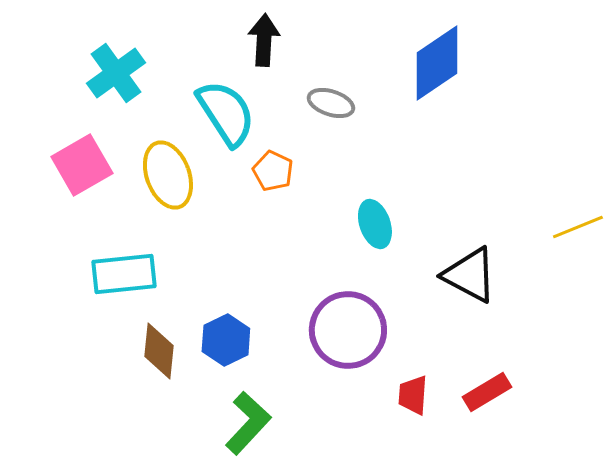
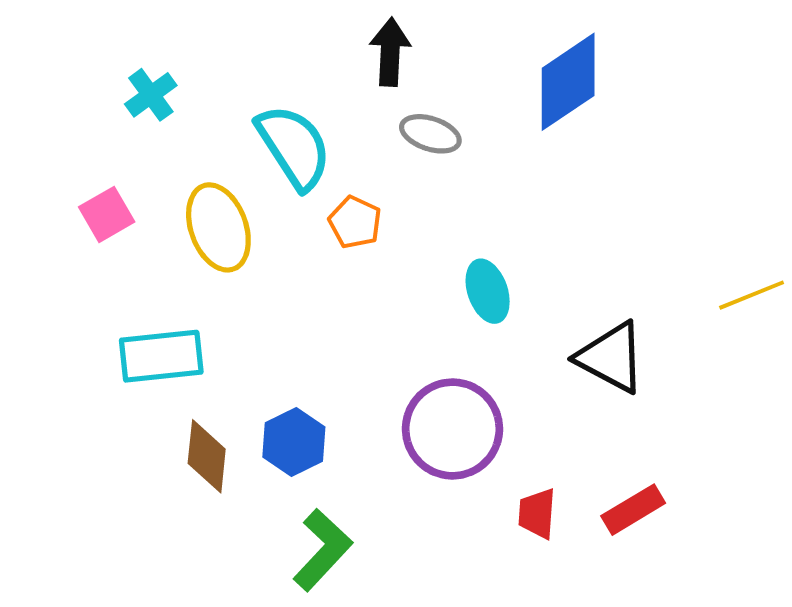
black arrow: (264, 40) -> (390, 52), moved
cyan cross: (116, 73) -> (151, 95), size x0.7
pink square: (82, 165) -> (107, 214), size x0.7

